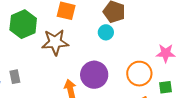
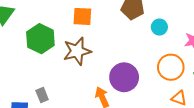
cyan circle: (106, 32) -> (159, 27), moved

